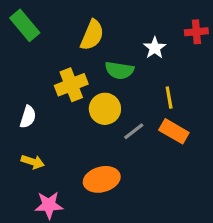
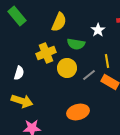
gray line: (134, 131) -> (89, 75), moved
yellow arrow: (33, 162) -> (22, 101), size x1.5
orange ellipse: (102, 179) -> (78, 112), moved

